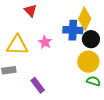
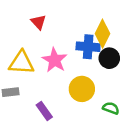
pink star: (45, 42) -> (55, 60), size x1.5
yellow circle: (88, 62) -> (82, 89), moved

